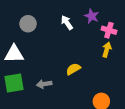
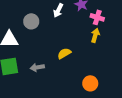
white arrow: (67, 23) -> (58, 10), turned -120
gray circle: (28, 24) -> (31, 21), moved

